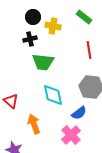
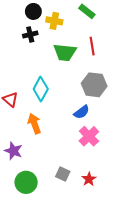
green trapezoid: (43, 62) -> (65, 52), moved
cyan diamond: (53, 95) -> (41, 89), moved, turned 40
pink cross: (71, 135) -> (89, 136), moved

